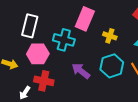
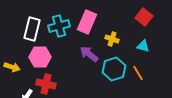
cyan cross: (64, 40) -> (59, 26), moved, turned -30
purple arrow: (81, 71) -> (89, 54), moved

